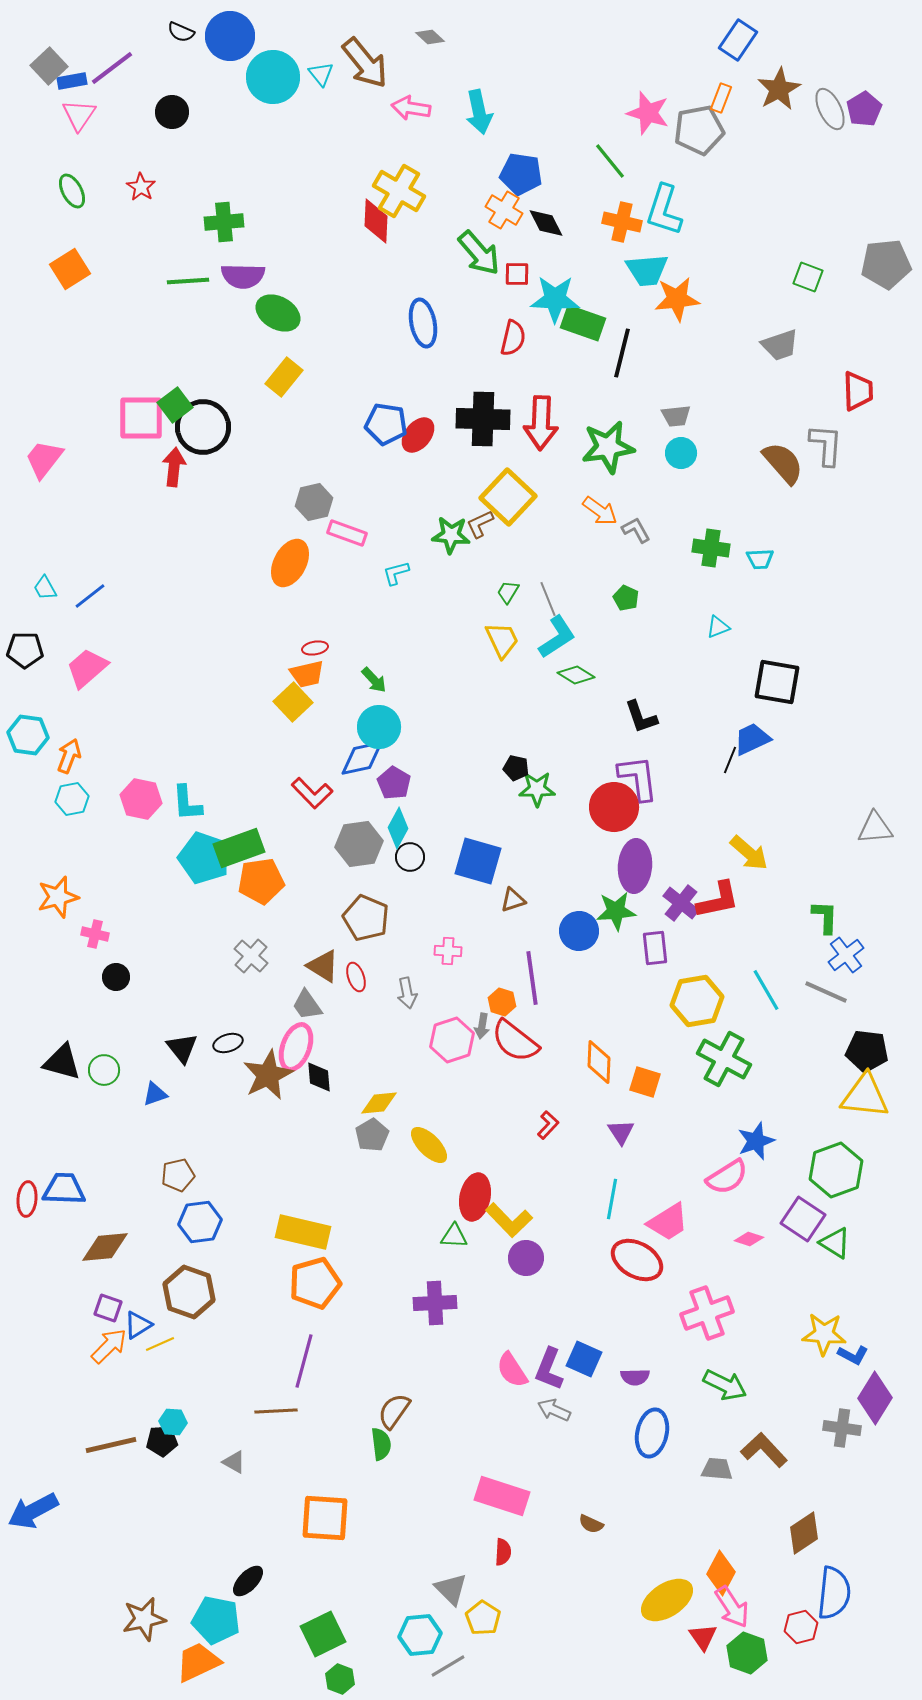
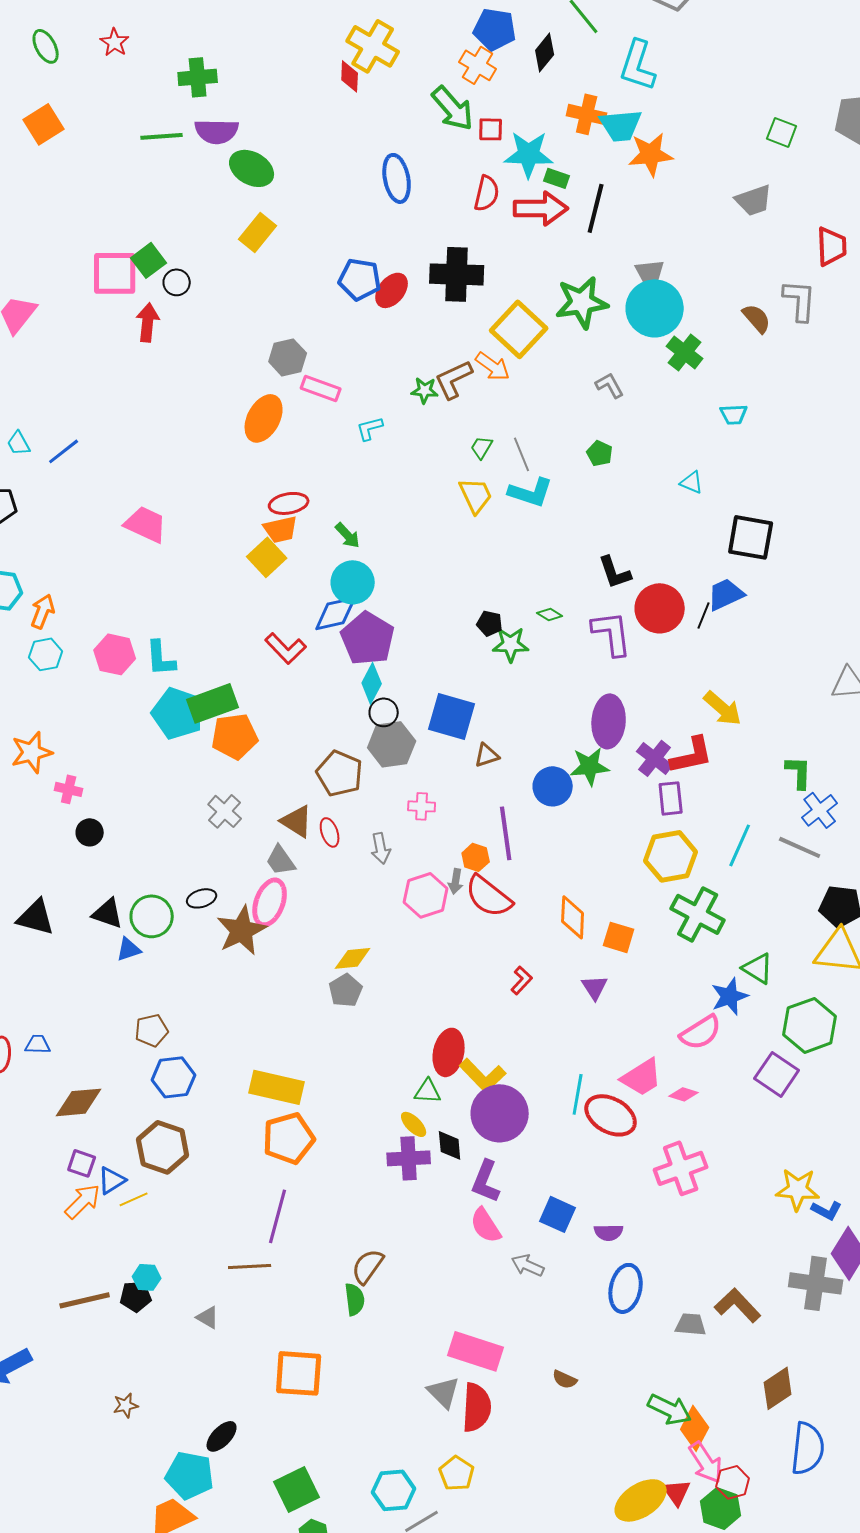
red diamond: (376, 221) -> (350, 76), size x0.7
orange cross: (622, 222) -> (587, 114), moved
black diamond: (546, 223) -> (545, 52), moved, turned 66
green rectangle: (583, 323) -> (557, 178), size x0.6
red arrow: (541, 423) -> (541, 208), moved, turned -92
black circle: (203, 427) -> (177, 282), size x0.5
cyan circle: (681, 453) -> (655, 308), size x1.8
brown semicircle: (783, 463) -> (757, 318), size x0.7
yellow square: (508, 497) -> (519, 329), moved
orange arrow: (600, 511) -> (493, 366), moved
brown L-shape: (480, 524) -> (454, 379), size x1.4
green star: (451, 535) -> (425, 390), size x0.7
green cross: (711, 548) -> (685, 352), moved, turned 30
cyan triangle: (718, 627) -> (692, 482), turned 45
cyan L-shape: (557, 637) -> (531, 492), turned 51
red ellipse: (315, 648) -> (289, 503), size x1.5
pink trapezoid: (87, 668) -> (146, 524), moved, turned 66
green diamond: (576, 675) -> (550, 614), moved, size x0.7
purple pentagon: (394, 783) -> (368, 638), size x1.6
red circle: (614, 807) -> (660, 608), moved
gray hexagon: (359, 844) -> (392, 744), moved
purple rectangle: (655, 948) -> (671, 798), moved
cyan line: (766, 990) -> (740, 845), turned 54
black triangle: (182, 1048) -> (108, 913), moved, turned -32
green circle: (104, 1070) -> (152, 916), moved, size x1.4
black diamond: (319, 1077) -> (450, 1145), moved
yellow ellipse: (429, 1145) -> (414, 1124), moved, size x0.7
blue trapezoid: (64, 1189) -> (38, 1044), size x0.6
cyan line: (612, 1199) -> (578, 1094), moved
pink diamond: (749, 1239) -> (684, 1094), moved
green triangle: (835, 1243) -> (758, 968), moved
purple circle: (526, 1258) -> (500, 1113), size x1.6
purple L-shape: (549, 1369) -> (486, 1181), moved
green arrow: (725, 1385) -> (670, 1409), moved
gray cross: (842, 1428) -> (816, 1283), size x1.4
red semicircle: (503, 1552) -> (477, 1407), size x1.8
gray triangle: (451, 1589) -> (444, 1392), moved
yellow ellipse: (667, 1600) -> (641, 1500), moved
brown star: (144, 1619) -> (126, 1405), moved, size x0.6
red hexagon: (801, 1627) -> (733, 1482), moved

